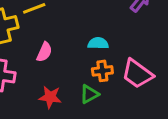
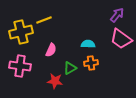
pink trapezoid: (137, 74) -> (121, 39), moved
green triangle: (89, 94) -> (70, 68), moved

